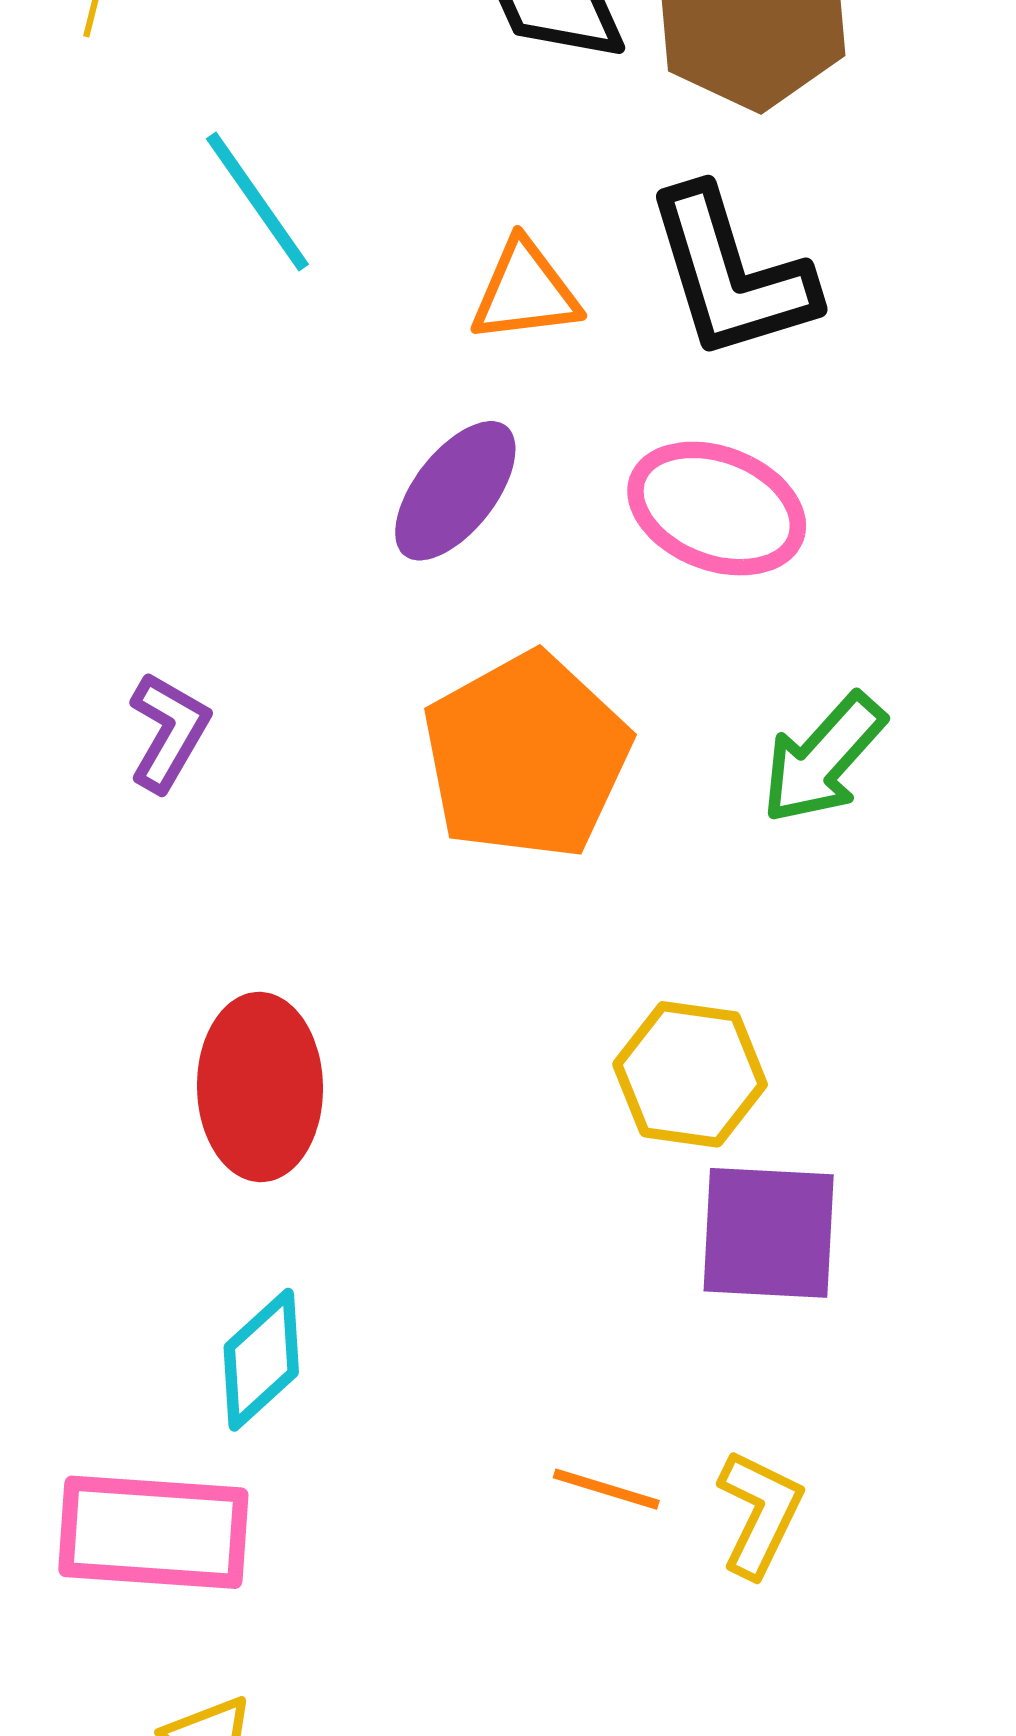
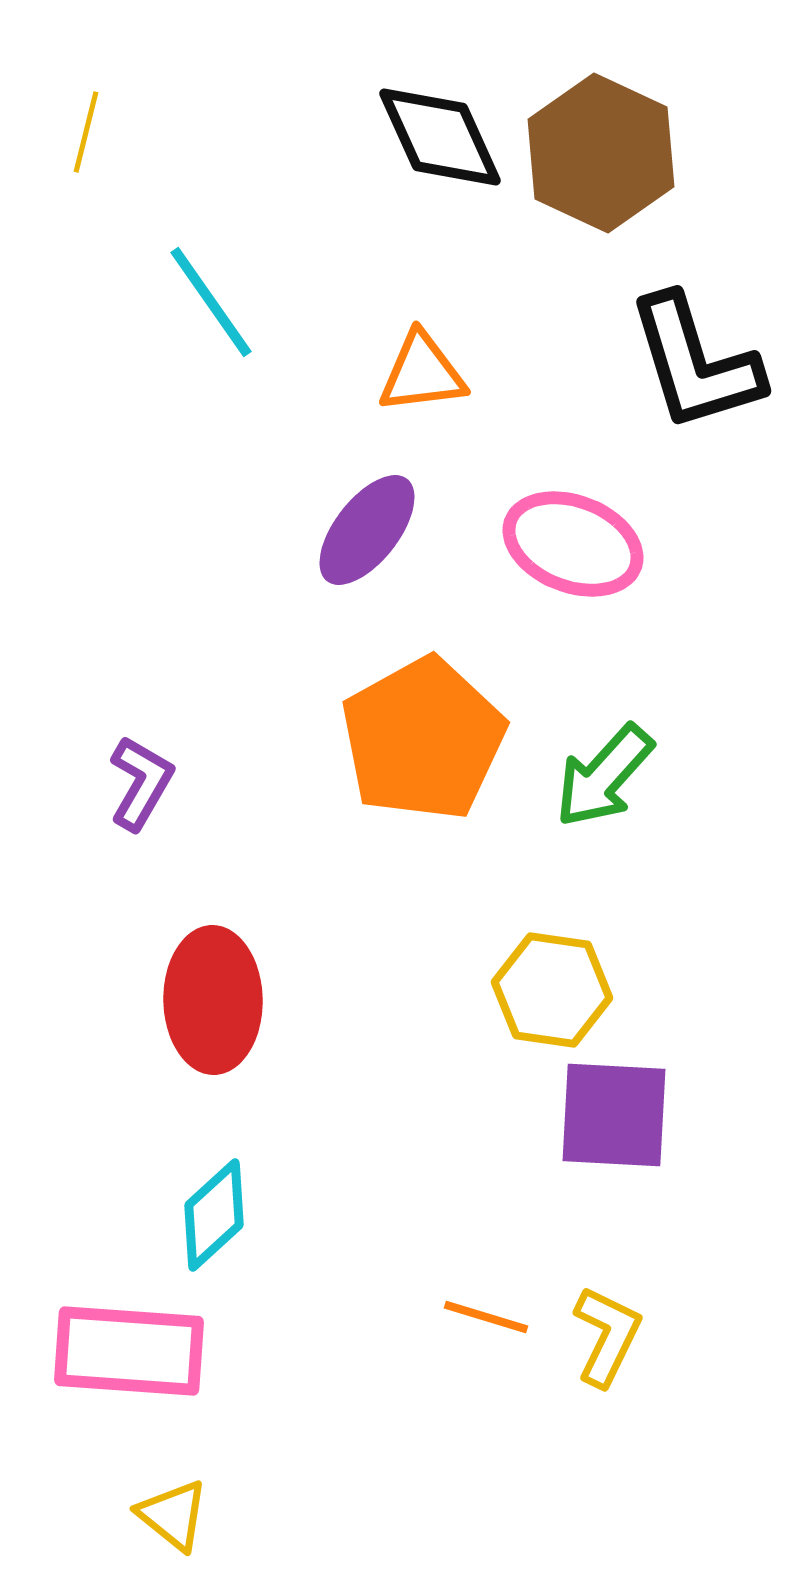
black L-shape: (731, 274) -> (695, 363), moved
purple L-shape: (169, 732) -> (141, 783), moved
green arrow: (823, 758) -> (604, 776), moved

